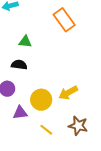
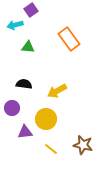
green triangle: (25, 42) -> (28, 47), moved
yellow arrow: (68, 93) -> (57, 91), moved

